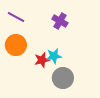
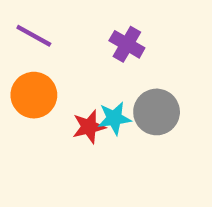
gray circle: (63, 78) -> (157, 112), moved

